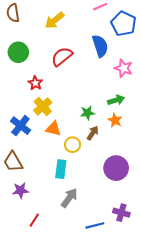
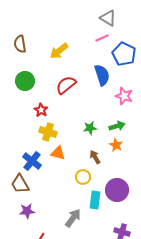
yellow cross: (43, 106) -> (48, 132), turned -30
green star: (87, 113) -> (90, 128), moved
blue cross: (20, 126) -> (32, 161), moved
brown arrow: (93, 133) -> (95, 157), turned -64
yellow circle: (73, 145) -> (83, 177), moved
cyan rectangle: (61, 169) -> (95, 200), moved

